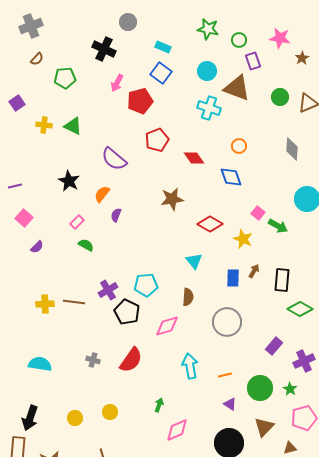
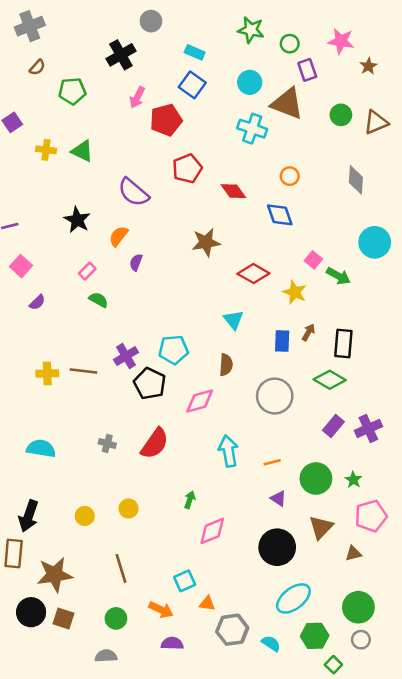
black cross: (104, 49) -> (121, 55), turned 35
green diamond: (300, 309) -> (330, 380), moved
purple cross: (304, 361) -> (368, 429), moved

